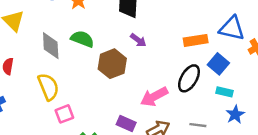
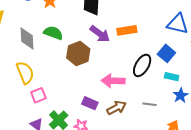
purple arrow: (138, 40) -> (100, 34), size x1.5
orange rectangle: (196, 40) -> (127, 30), moved
pink arrow: (154, 97) -> (113, 81), turned 30

